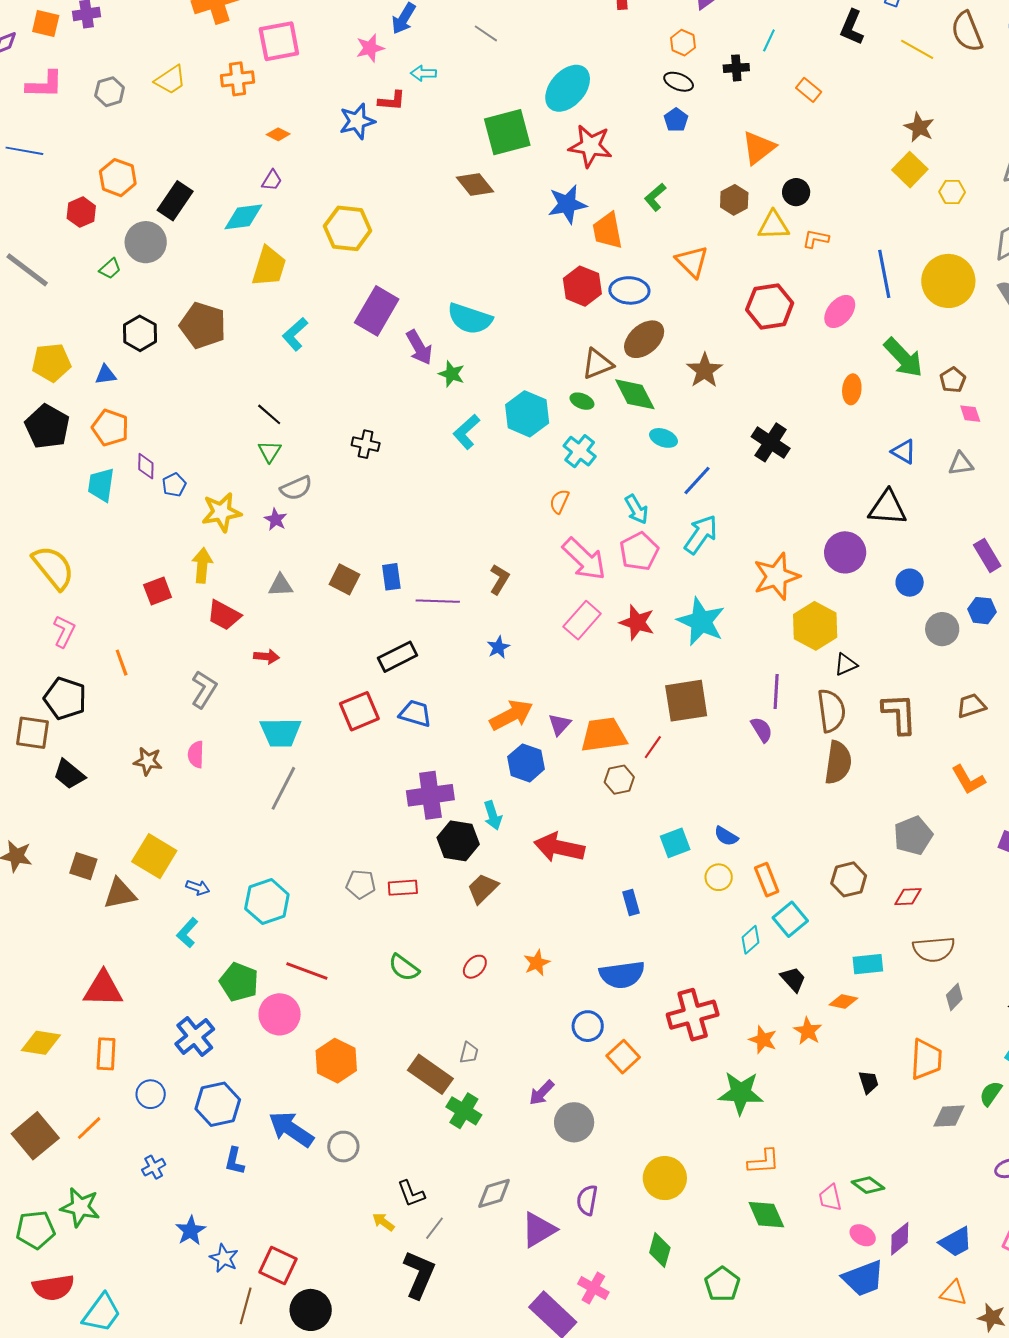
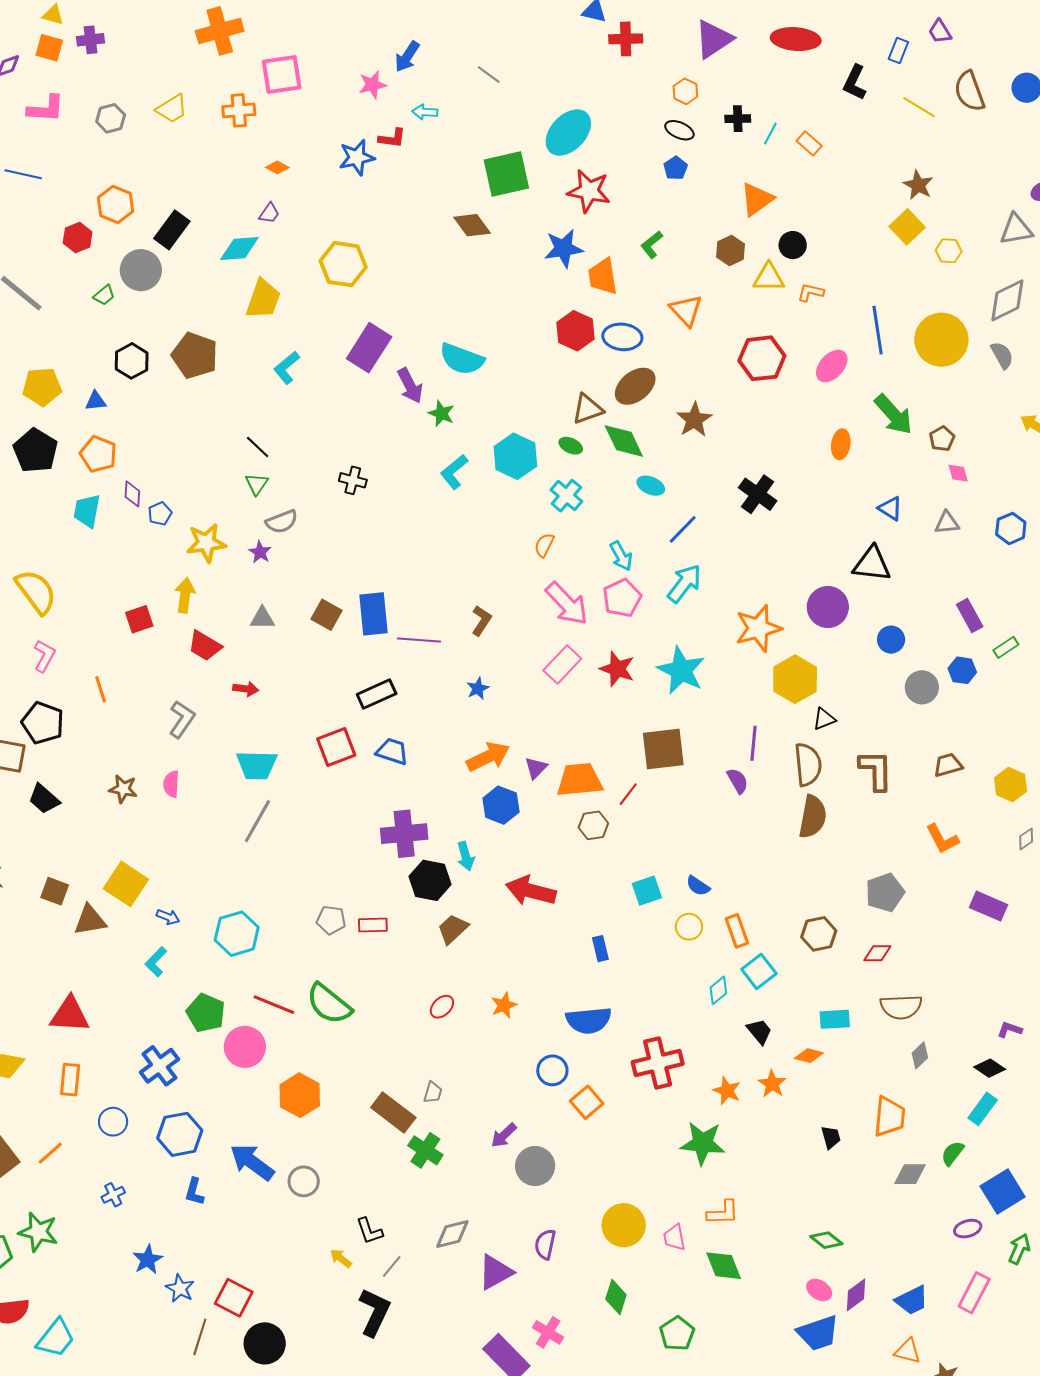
cyan line: (769, 40) -> (770, 133), moved
blue rectangle: (391, 577) -> (374, 614), size x1.6
green semicircle: (404, 968) -> (329, 1004), moved, size x1.5
pink trapezoid: (830, 1198) -> (674, 1237), moved

